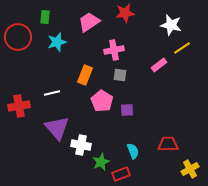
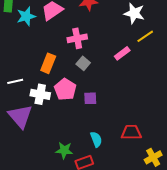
cyan star: (57, 42) -> (26, 16), moved
gray square: (120, 75) -> (83, 63), turned 32
white cross: (81, 145) -> (40, 94), moved
green star: (101, 162) -> (64, 150), turned 30

